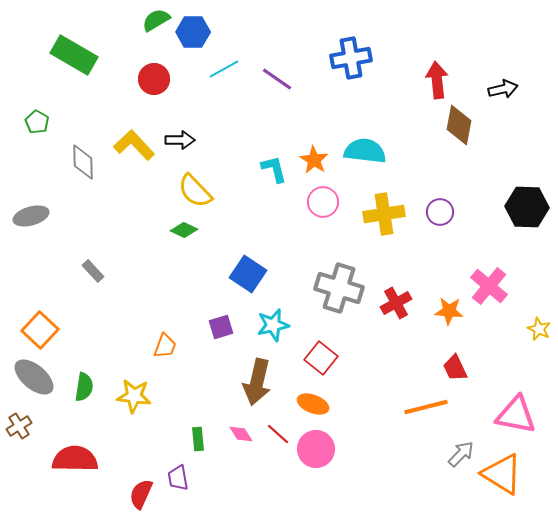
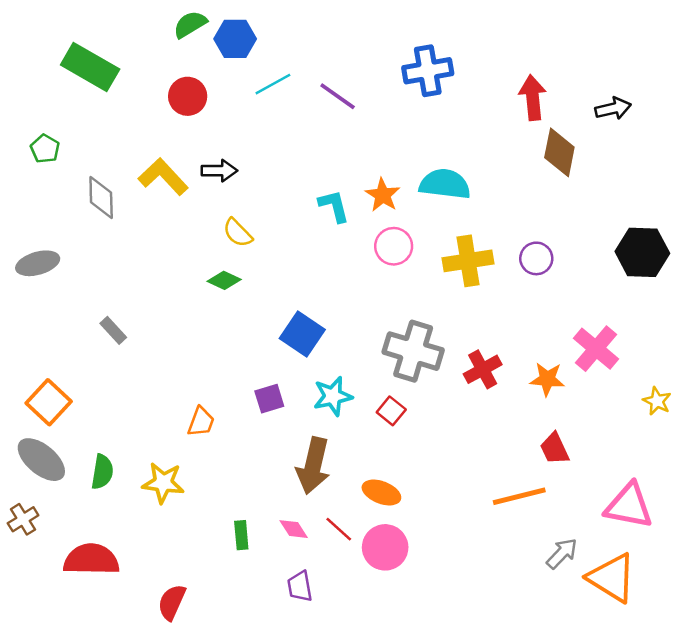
yellow semicircle: (195, 191) -> (238, 233), size x0.7
red square: (321, 358) -> (391, 411), moved, size x0.7
purple trapezoid: (178, 478) -> (300, 586), moved

